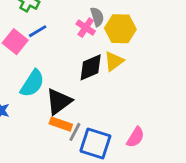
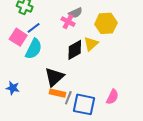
gray semicircle: (97, 17) -> (75, 13), turned 88
yellow hexagon: (120, 29) -> (106, 23), moved
cyan semicircle: (32, 83) -> (34, 49), moved

